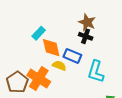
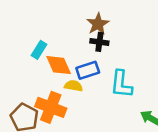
brown star: (87, 22) -> (98, 24), turned 30
blue rectangle: (72, 56) -> (88, 70), turned -30

